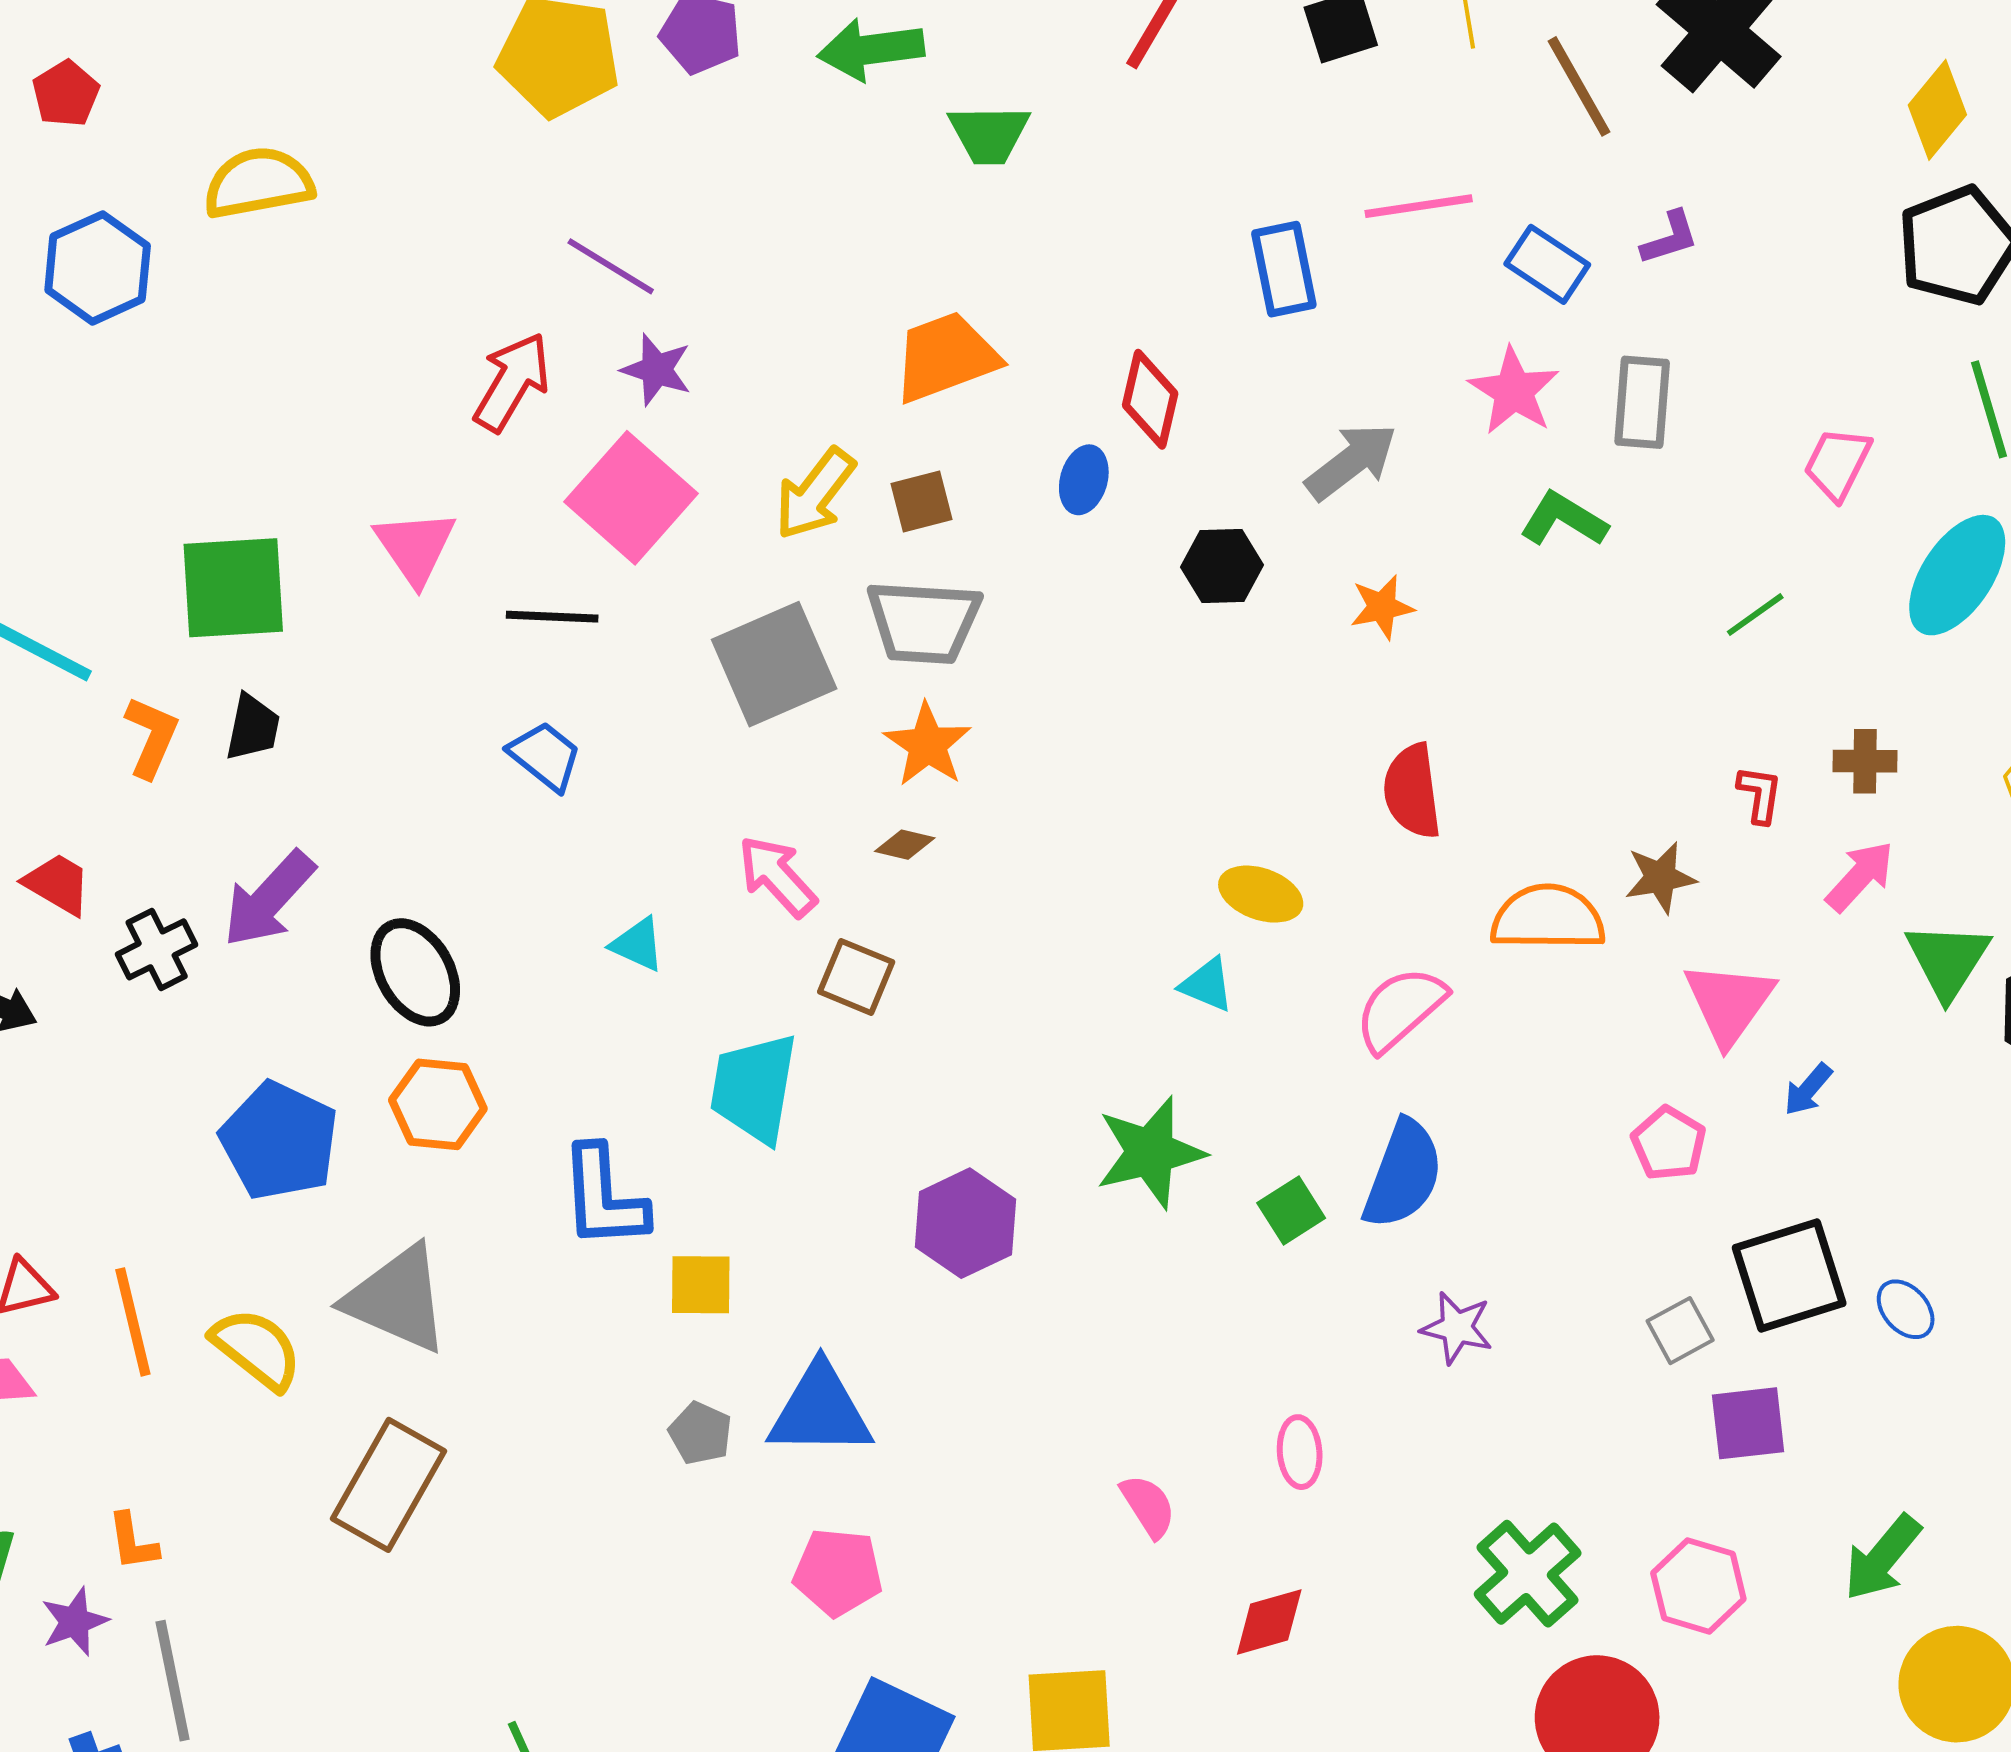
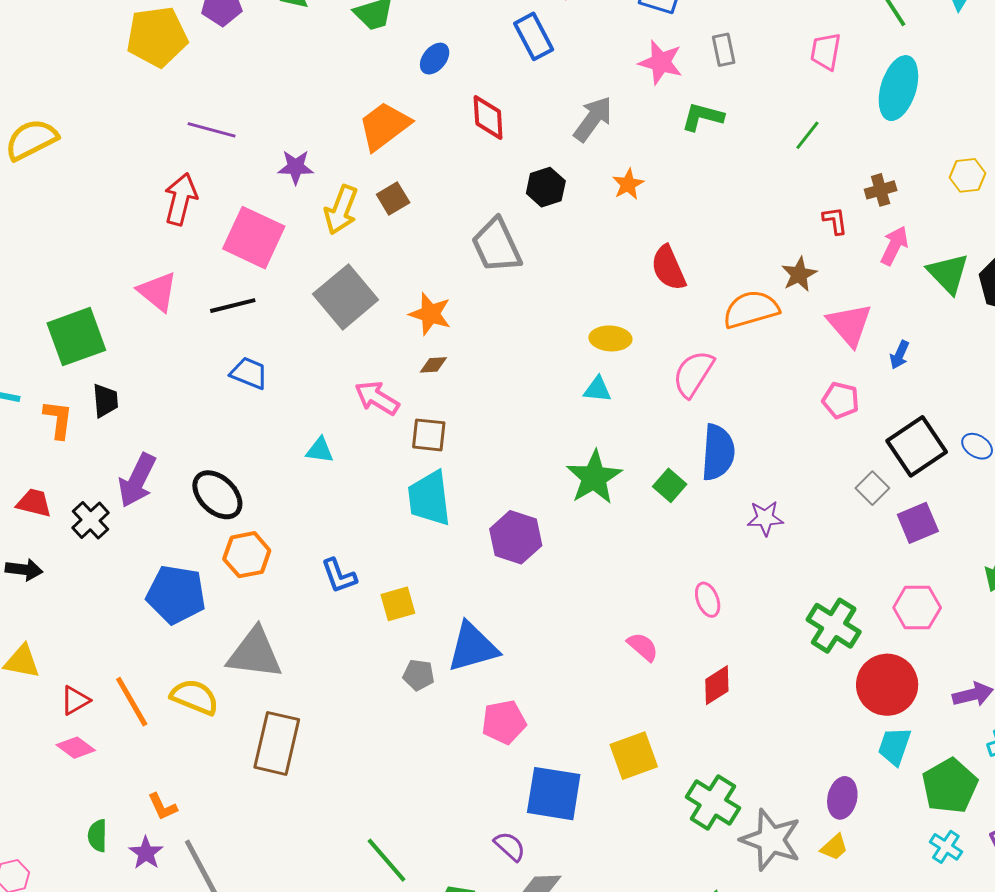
purple star: (657, 370) -> (296, 167), moved
gray rectangle: (1642, 402) -> (724, 50), size x0.7
blue ellipse: (1084, 480) -> (435, 59), moved, turned 40
gray trapezoid: (924, 622) -> (496, 245), moved, turned 78
cyan trapezoid: (754, 1088) -> (429, 498), moved
blue L-shape: (604, 1197) -> (339, 576), size x0.7

